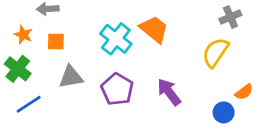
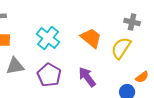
gray cross: (230, 17) -> (132, 22), turned 35
orange trapezoid: (154, 29) -> (91, 38), moved

